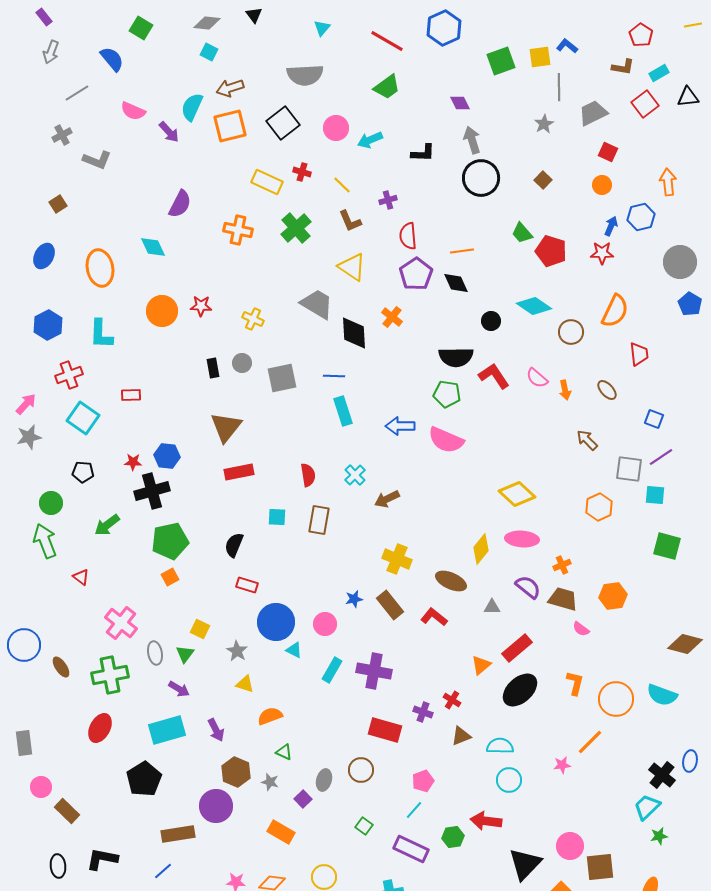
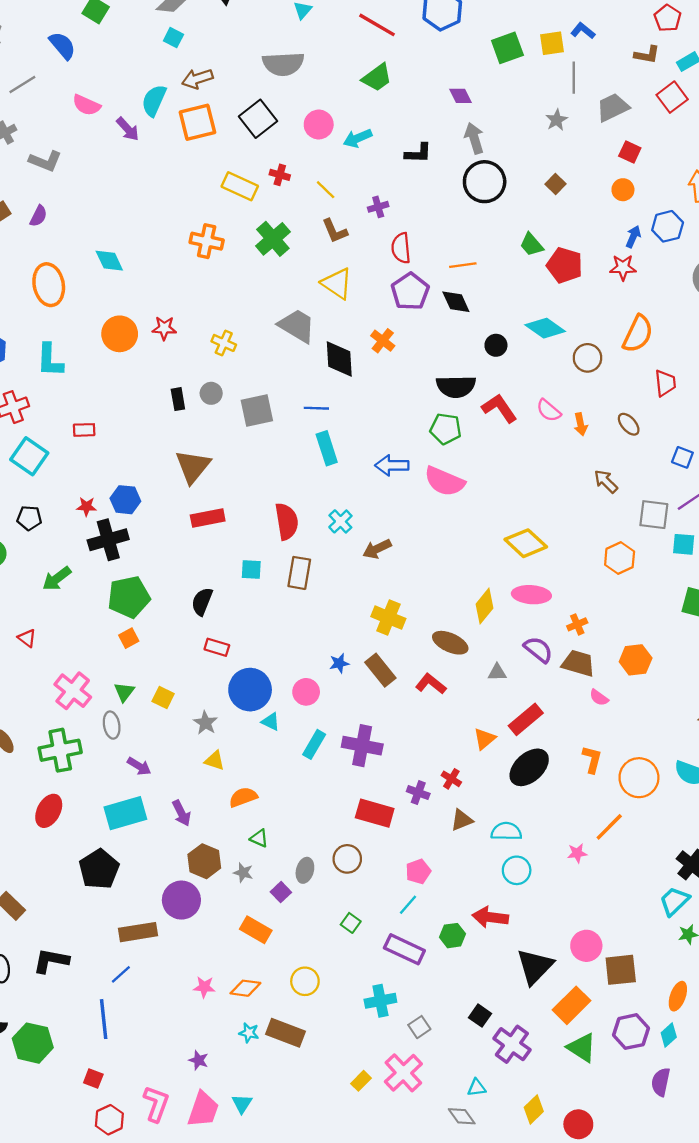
purple semicircle: (180, 204) -> (38, 216), moved, size x0.7
red semicircle: (308, 475) -> (287, 521), size x1.4
green triangle: (185, 654) -> (124, 692), moved

